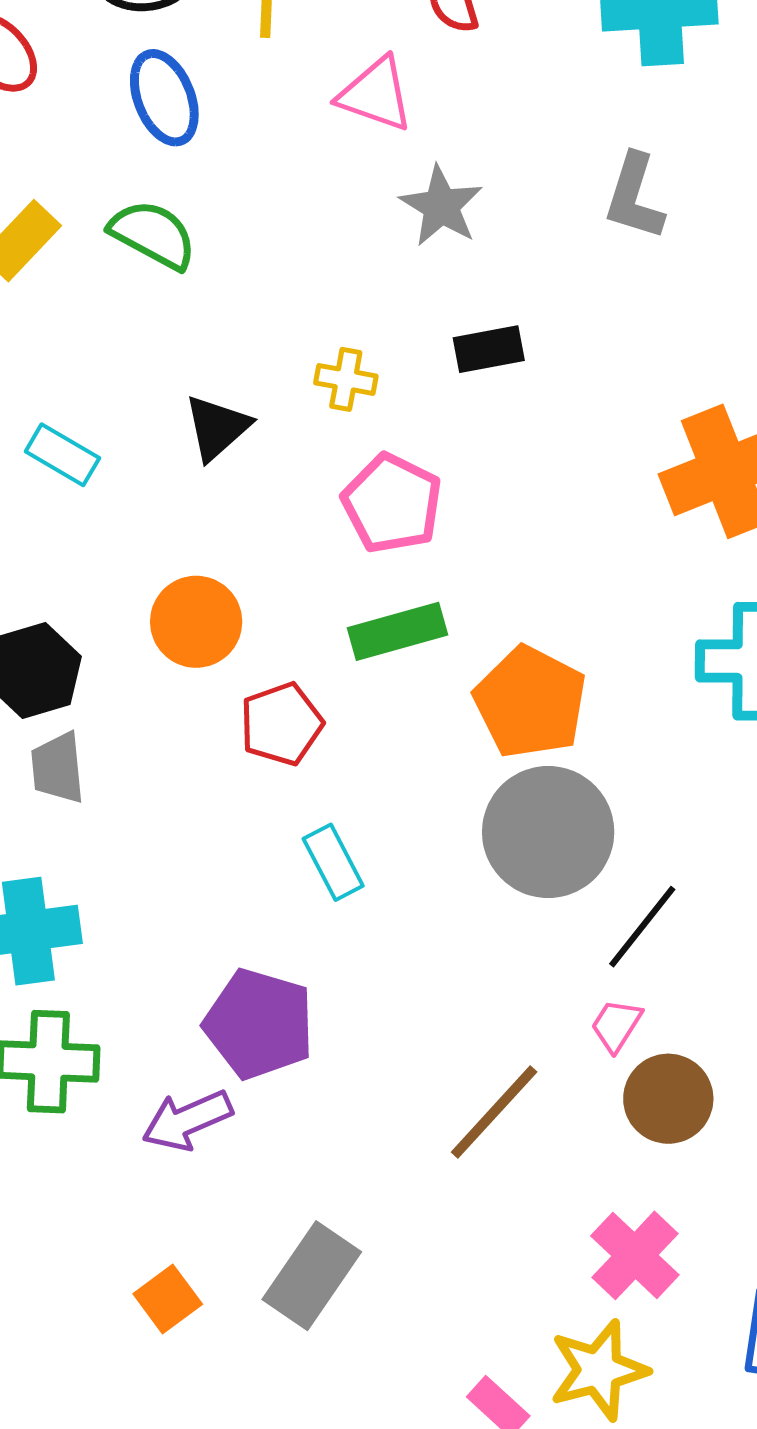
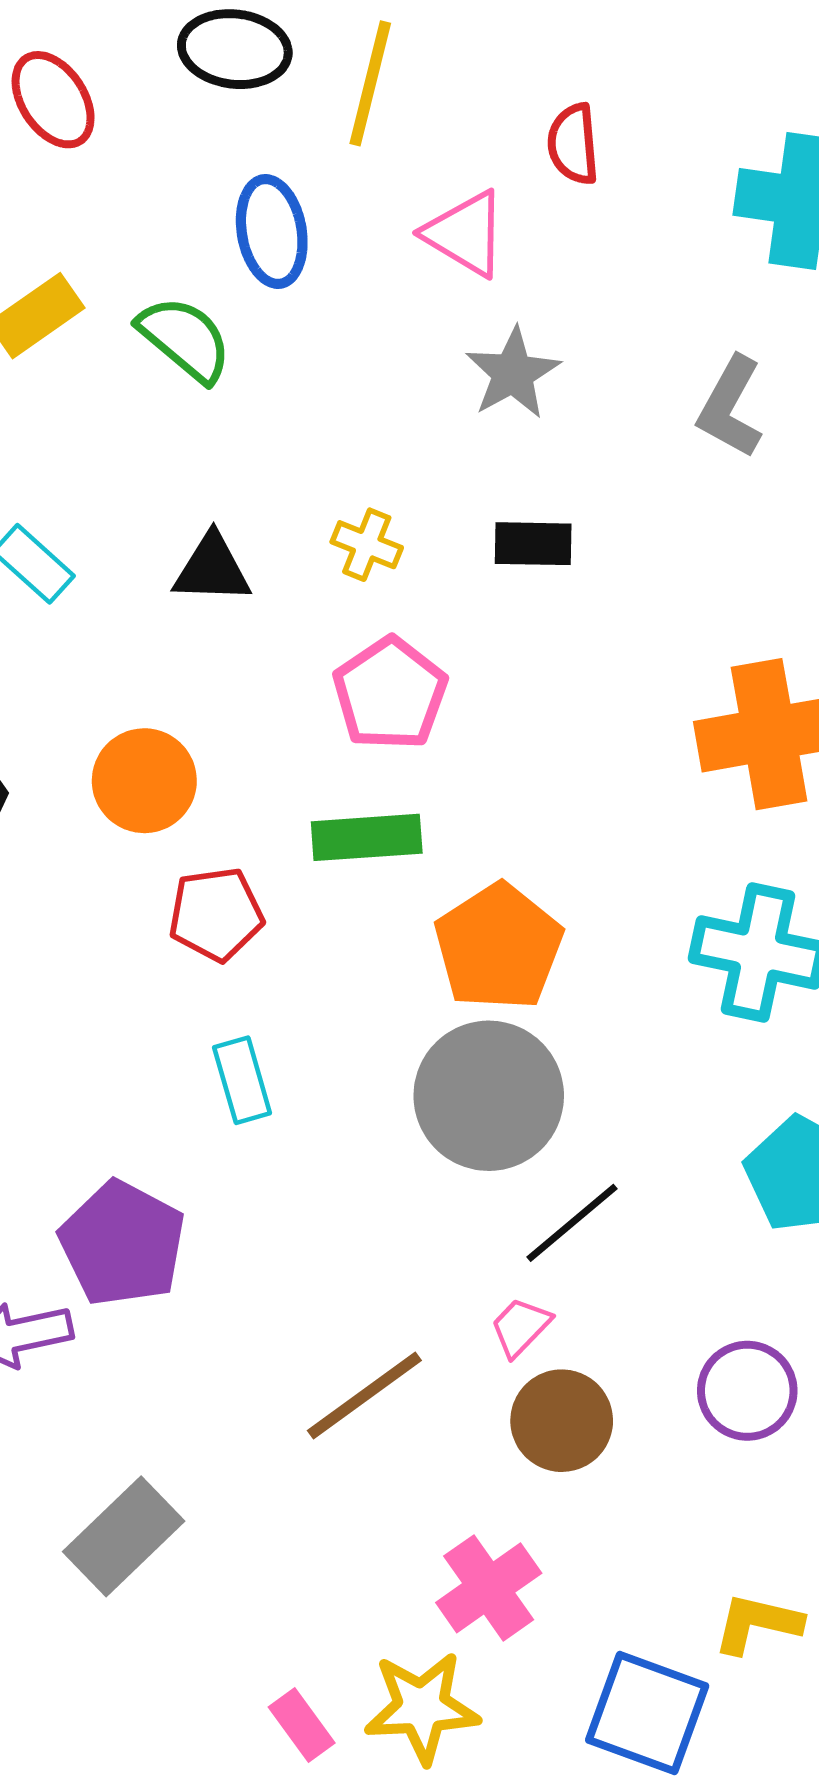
blue ellipse: (164, 98) -> (272, 232), moved
black triangle: (217, 428) -> (212, 569), turned 32

